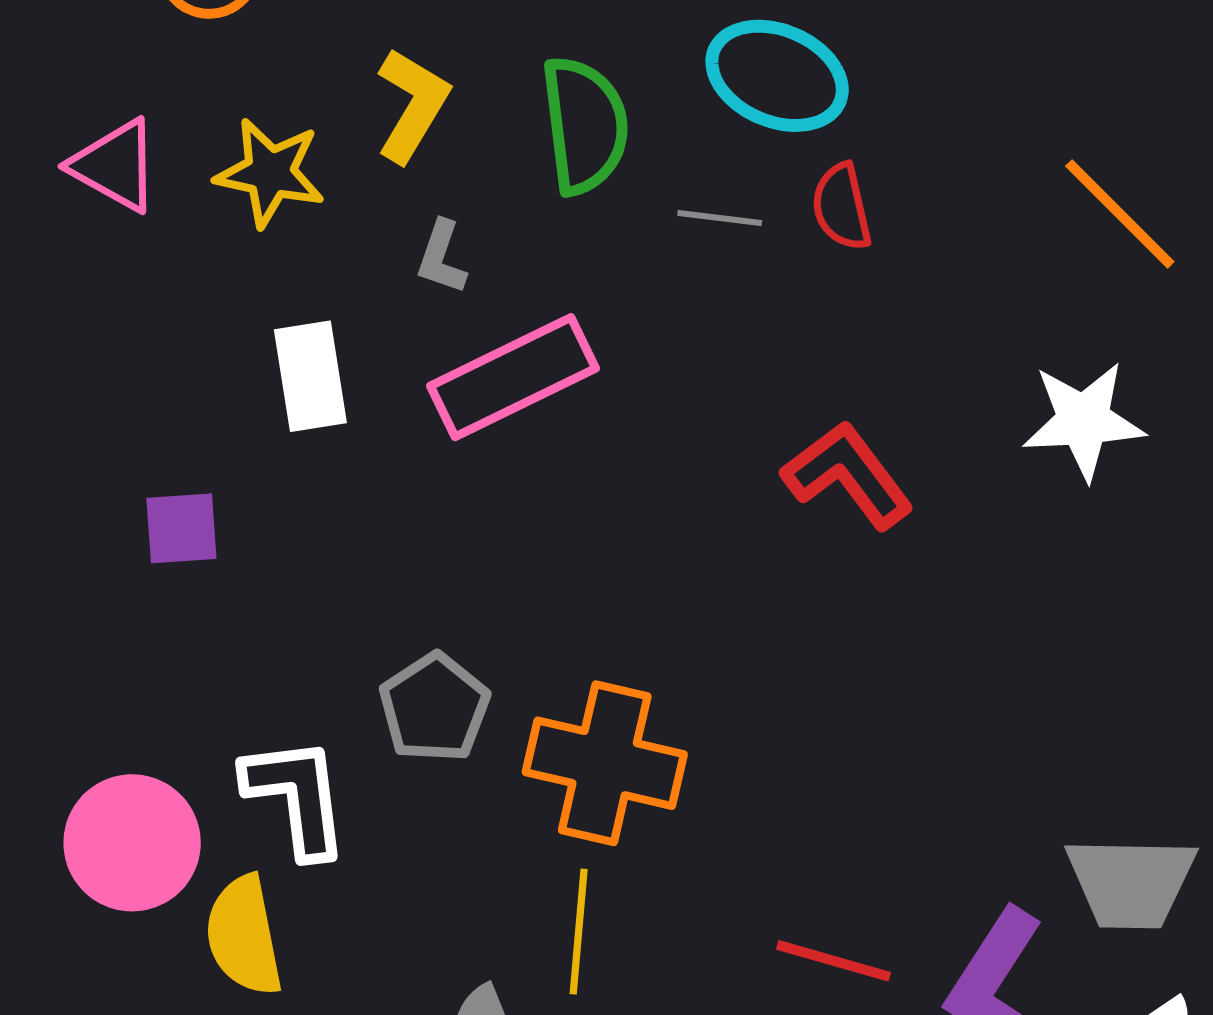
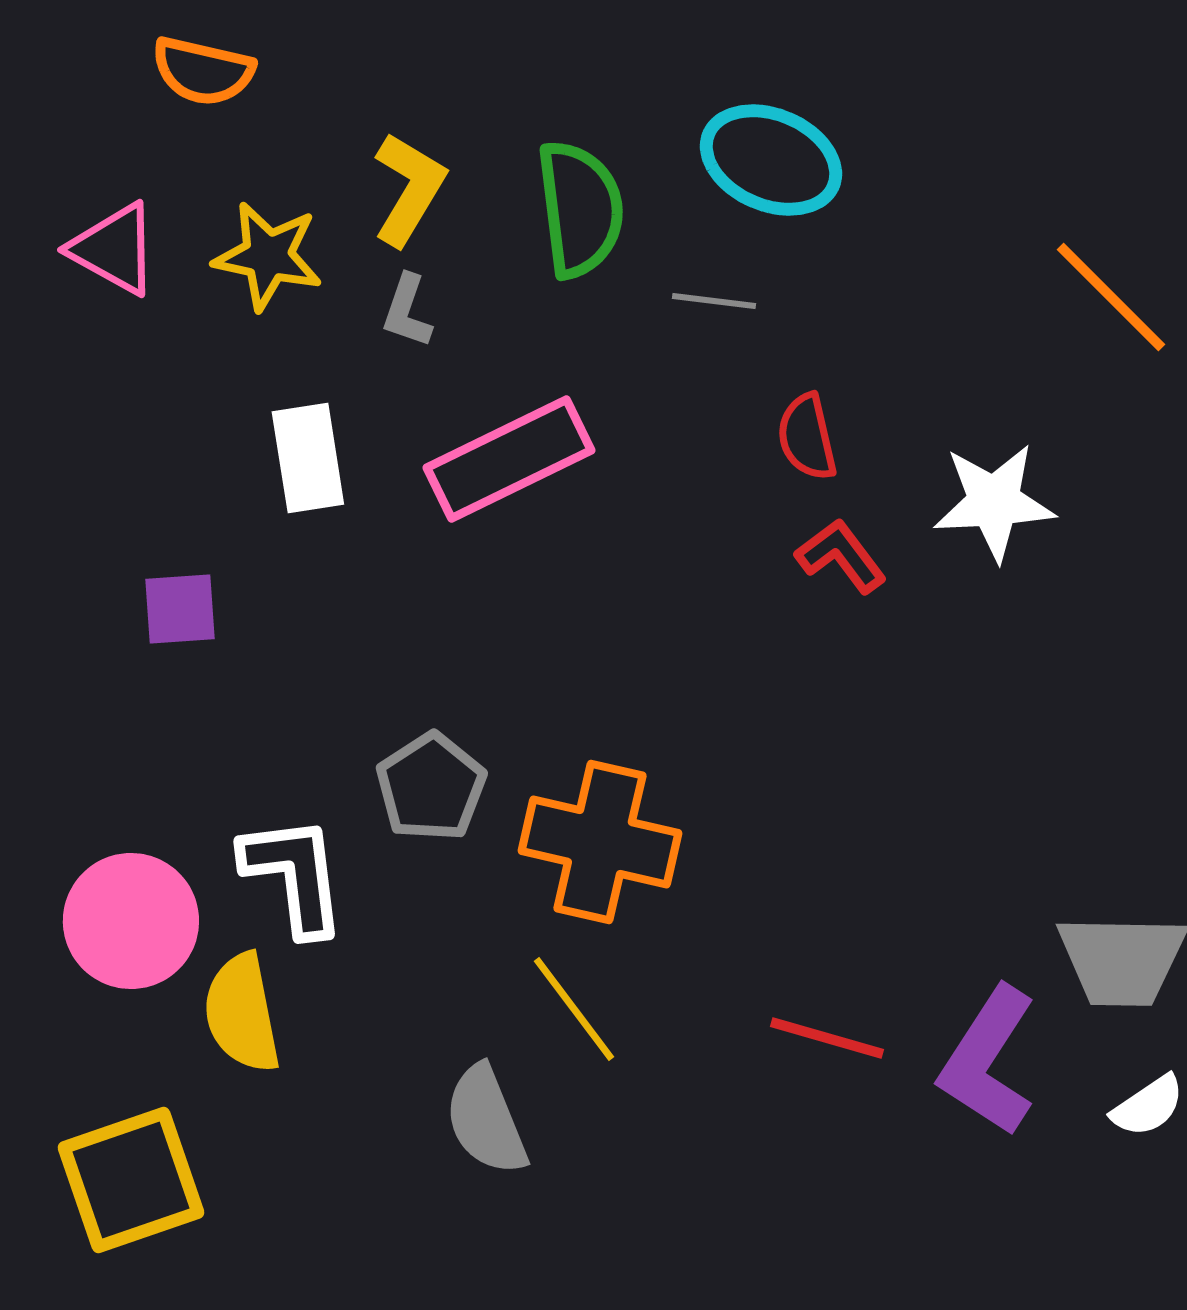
red semicircle: (842, 207) -> (807, 437), moved
gray L-shape: (441, 257) -> (407, 311), moved
white star: (1083, 421) -> (994, 502), moved
red L-shape: (848, 475) -> (841, 556), size x0.7
yellow line: (579, 932) -> (574, 1009), turned -42

